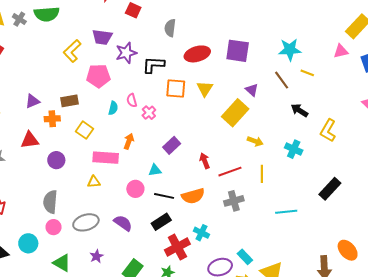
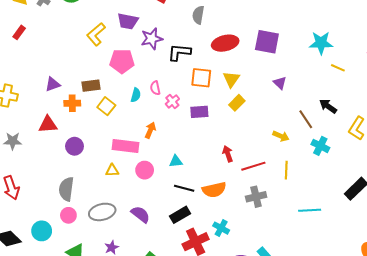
brown line: (282, 80) -> (306, 119), moved
yellow rectangle: (235, 113) -> (237, 103), moved, size x0.6
yellow square: (85, 130) -> (106, 106), moved
purple rectangle: (172, 145) -> (199, 112), moved, turned 36
pink circle: (135, 189) -> (145, 170), moved

